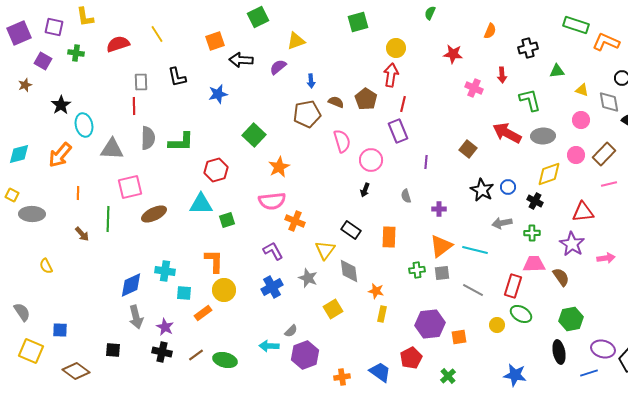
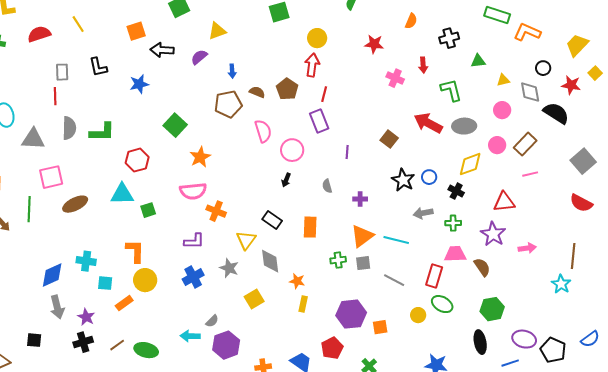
yellow triangle: (582, 90) -> (503, 80), turned -32
purple L-shape: (273, 251) -> (194, 241), turned 120
black cross: (162, 352) -> (83, 342), turned -30

